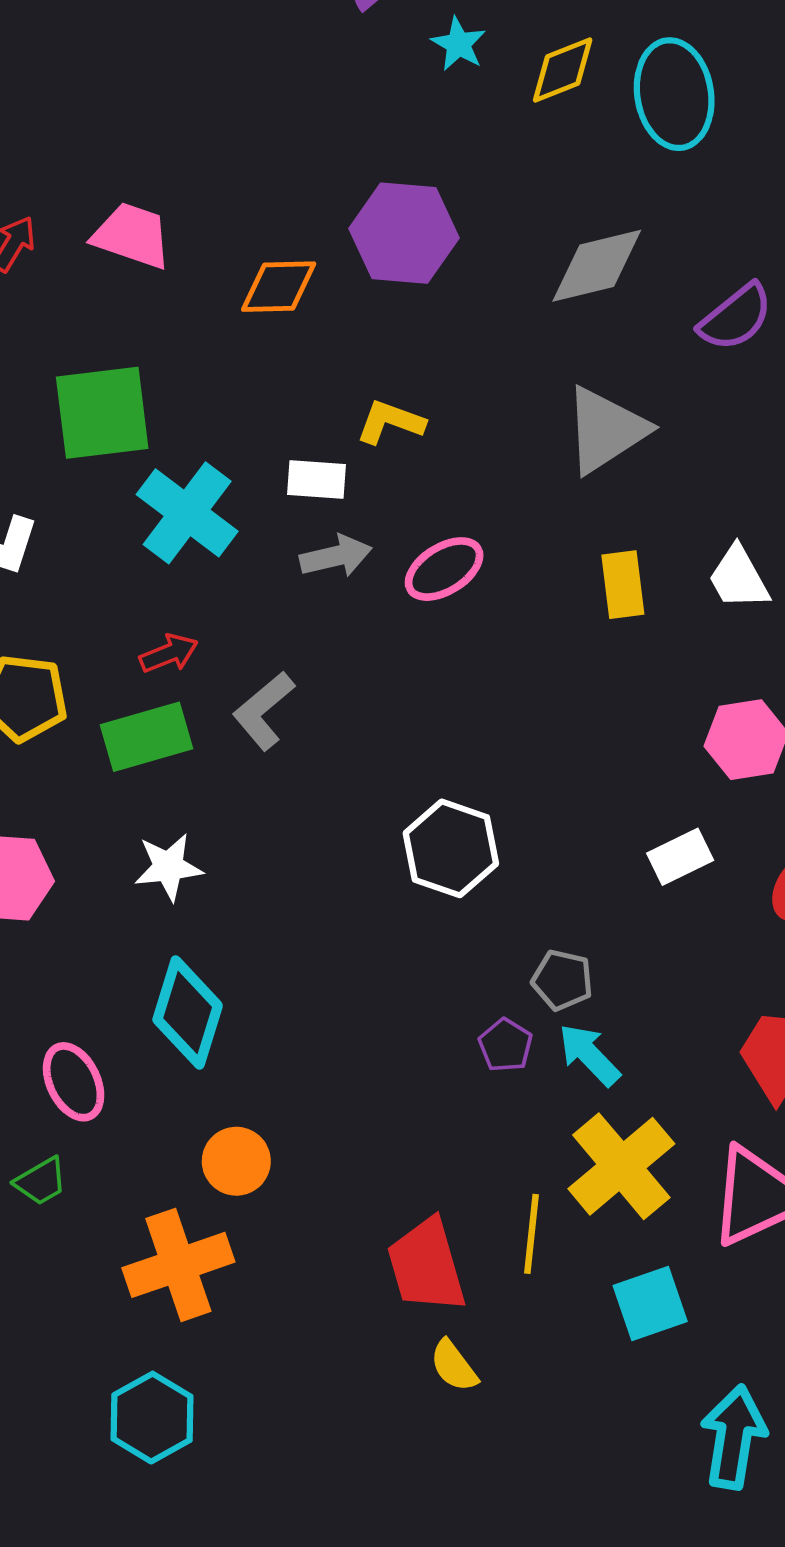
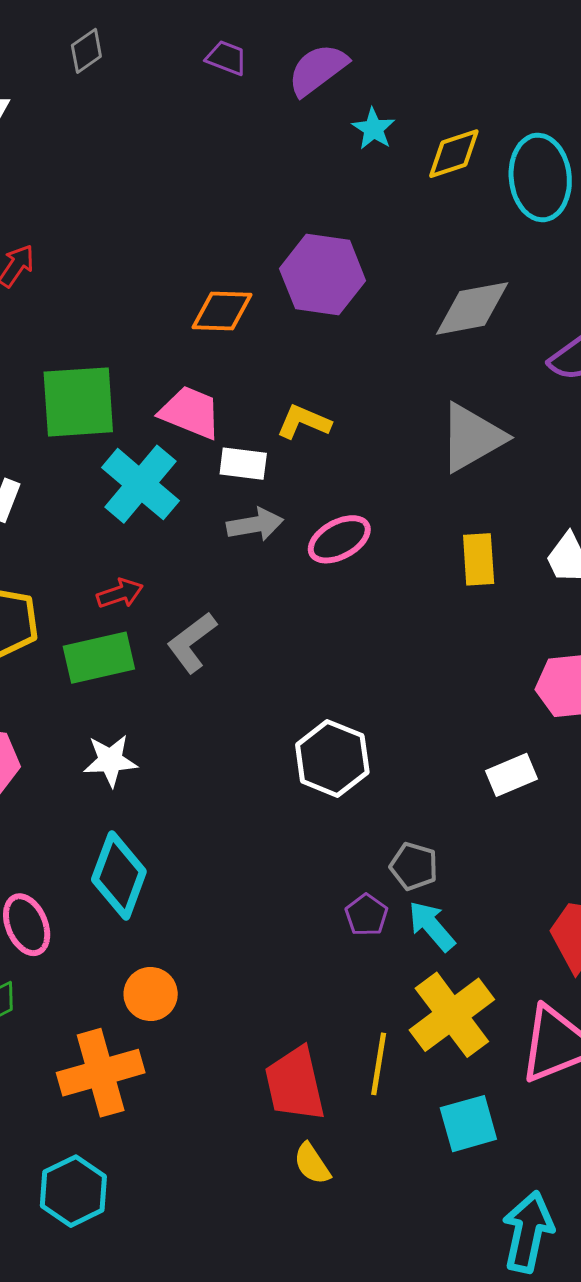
pink trapezoid: (132, 236) -> (190, 412), moved

